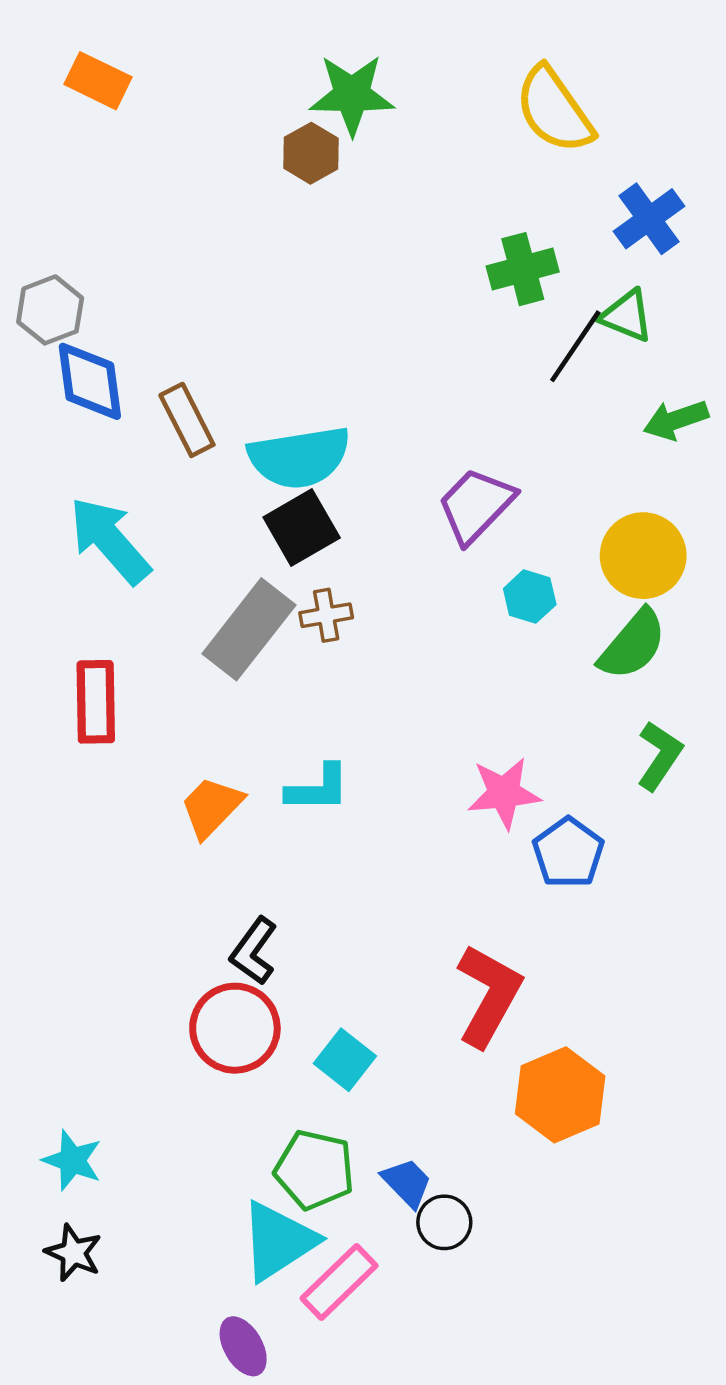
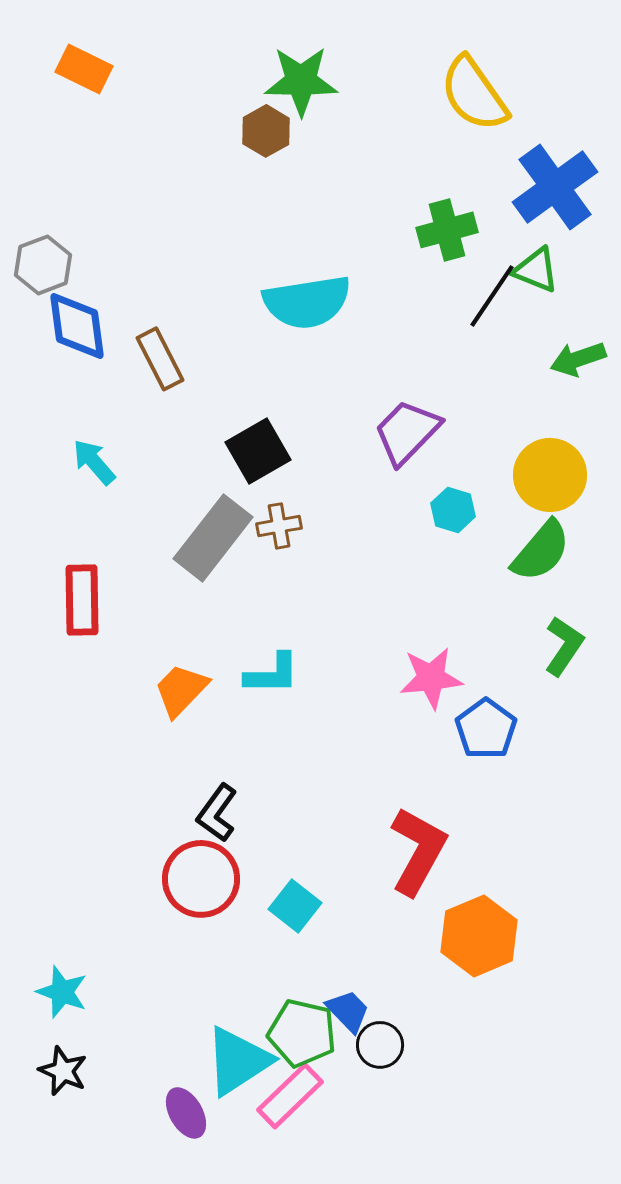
blue cross: (649, 219) -> (555, 187), size x1.4
cyan semicircle: (299, 457) -> (307, 302), moved
cyan arrow: (110, 540) -> (94, 462), size x0.6
green pentagon: (314, 1170) -> (302, 1033), moved
purple ellipse: (243, 1346) -> (186, 1113), moved

